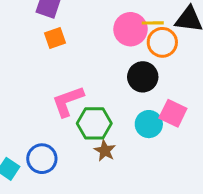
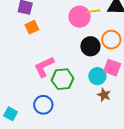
orange circle: (162, 42) -> (111, 40), moved
brown star: (105, 151) -> (104, 95), moved
blue circle: (42, 159) -> (43, 105), moved

